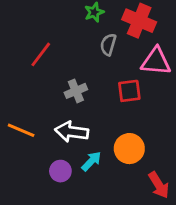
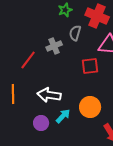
red line: (41, 54) -> (28, 60), moved
gray cross: (76, 91) -> (54, 46), moved
orange line: (21, 130) -> (13, 94), turned 66

